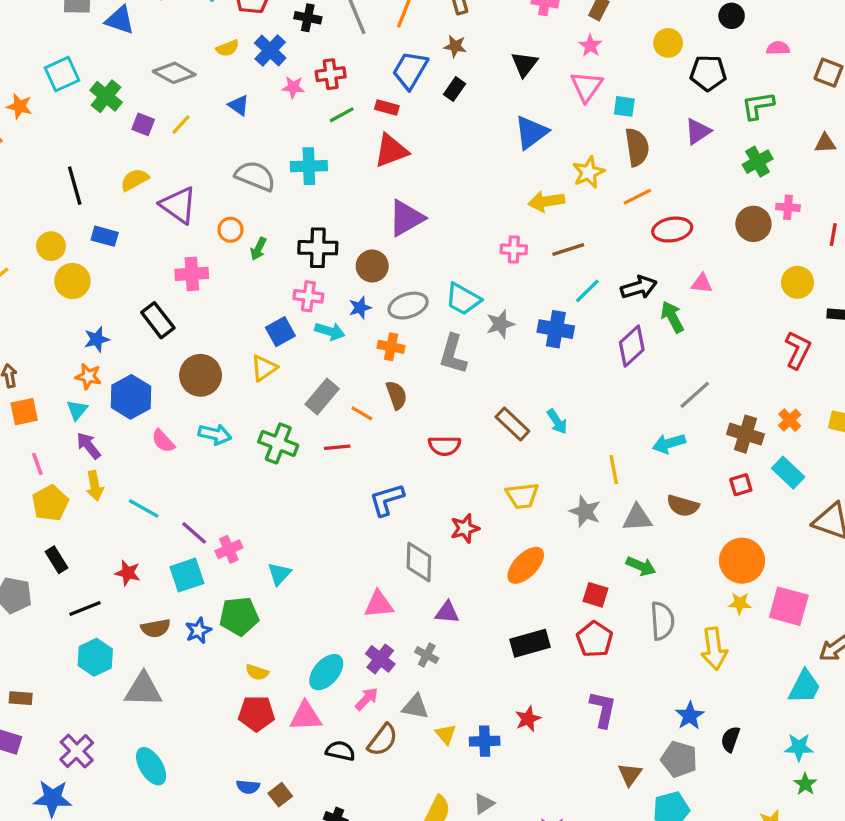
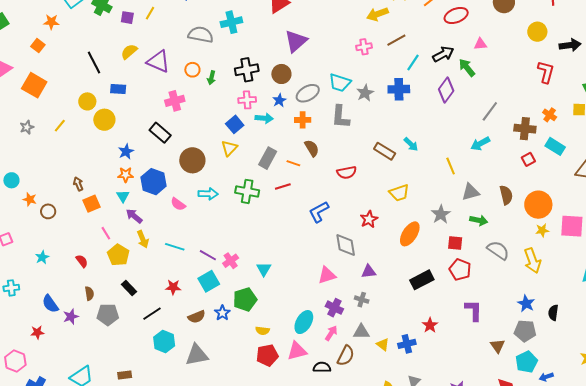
brown semicircle: (683, 506) -> (506, 195), moved, turned -108
gray star: (585, 511) -> (441, 214), moved, turned 30
gray semicircle: (662, 621) -> (498, 250), turned -40

